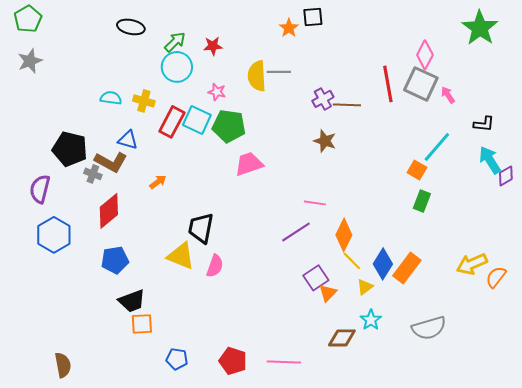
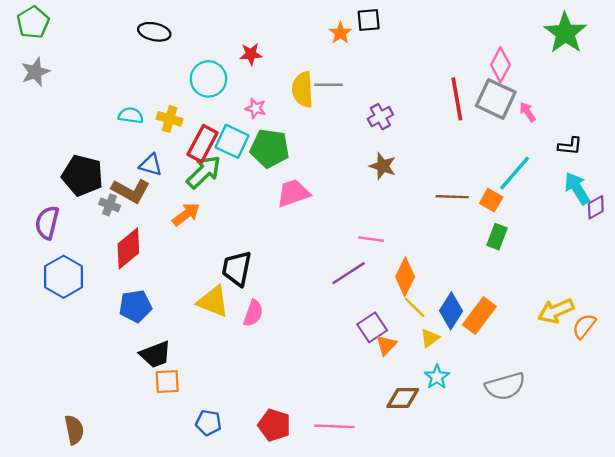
green arrow: (175, 42) -> (204, 172), moved, size x1.4
brown line: (347, 105) -> (452, 197), moved
orange arrow: (158, 182) -> (186, 214), size x1.4

